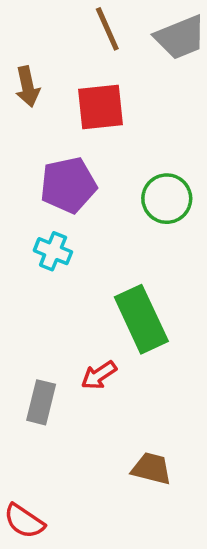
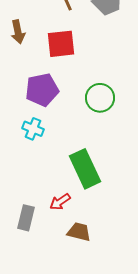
brown trapezoid: (151, 469) -> (79, 232), moved

